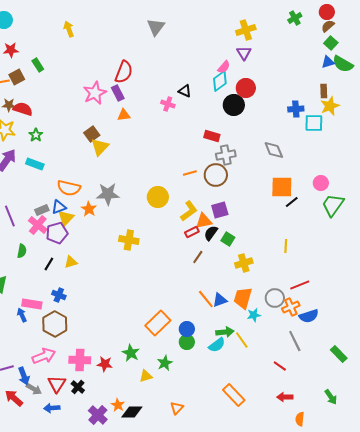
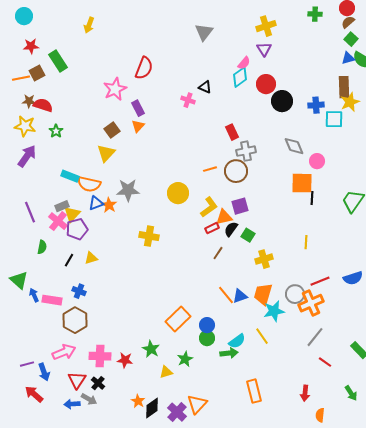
green cross: (295, 18) -> (315, 14), turned 32
gray triangle: (156, 27) -> (204, 32), moved
yellow arrow: (69, 29) -> (89, 25), turned -140
green rectangle: (38, 65) -> (58, 61), size x1.5
brown rectangle: (324, 91) -> (344, 87), size x1.5
purple rectangle: (118, 93) -> (138, 108), moved
black circle: (234, 105) -> (282, 101), moved
orange triangle: (124, 115) -> (138, 126), moved, turned -40
red rectangle: (212, 136) -> (232, 132), turned 49
yellow triangle: (100, 147) -> (106, 153), moved
cyan rectangle: (35, 164) -> (70, 176), moved
pink circle: (321, 183) -> (317, 161), moved
black line: (292, 202) -> (312, 198), turned -48
blue triangle: (59, 207) -> (96, 203), moved
yellow triangle: (66, 218) -> (72, 214), moved
orange cross: (291, 307) -> (311, 303), size x1.4
blue arrow: (22, 315) -> (34, 295), moved
cyan star: (254, 315) -> (274, 311), size x1.5
blue semicircle: (309, 316) -> (353, 278), moved
green arrow: (225, 332) -> (229, 353), moved
gray line: (295, 341) -> (315, 337), turned 65
red line: (280, 366) -> (325, 362), moved
gray arrow: (34, 389) -> (89, 399), moved
orange rectangle: (234, 395) -> (254, 391), turned 30
red arrow: (285, 397) -> (305, 393), turned -84
orange triangle: (177, 408) -> (197, 404), size x1.5
black diamond: (132, 412) -> (152, 408), turned -35
purple cross: (98, 415) -> (177, 412), moved

